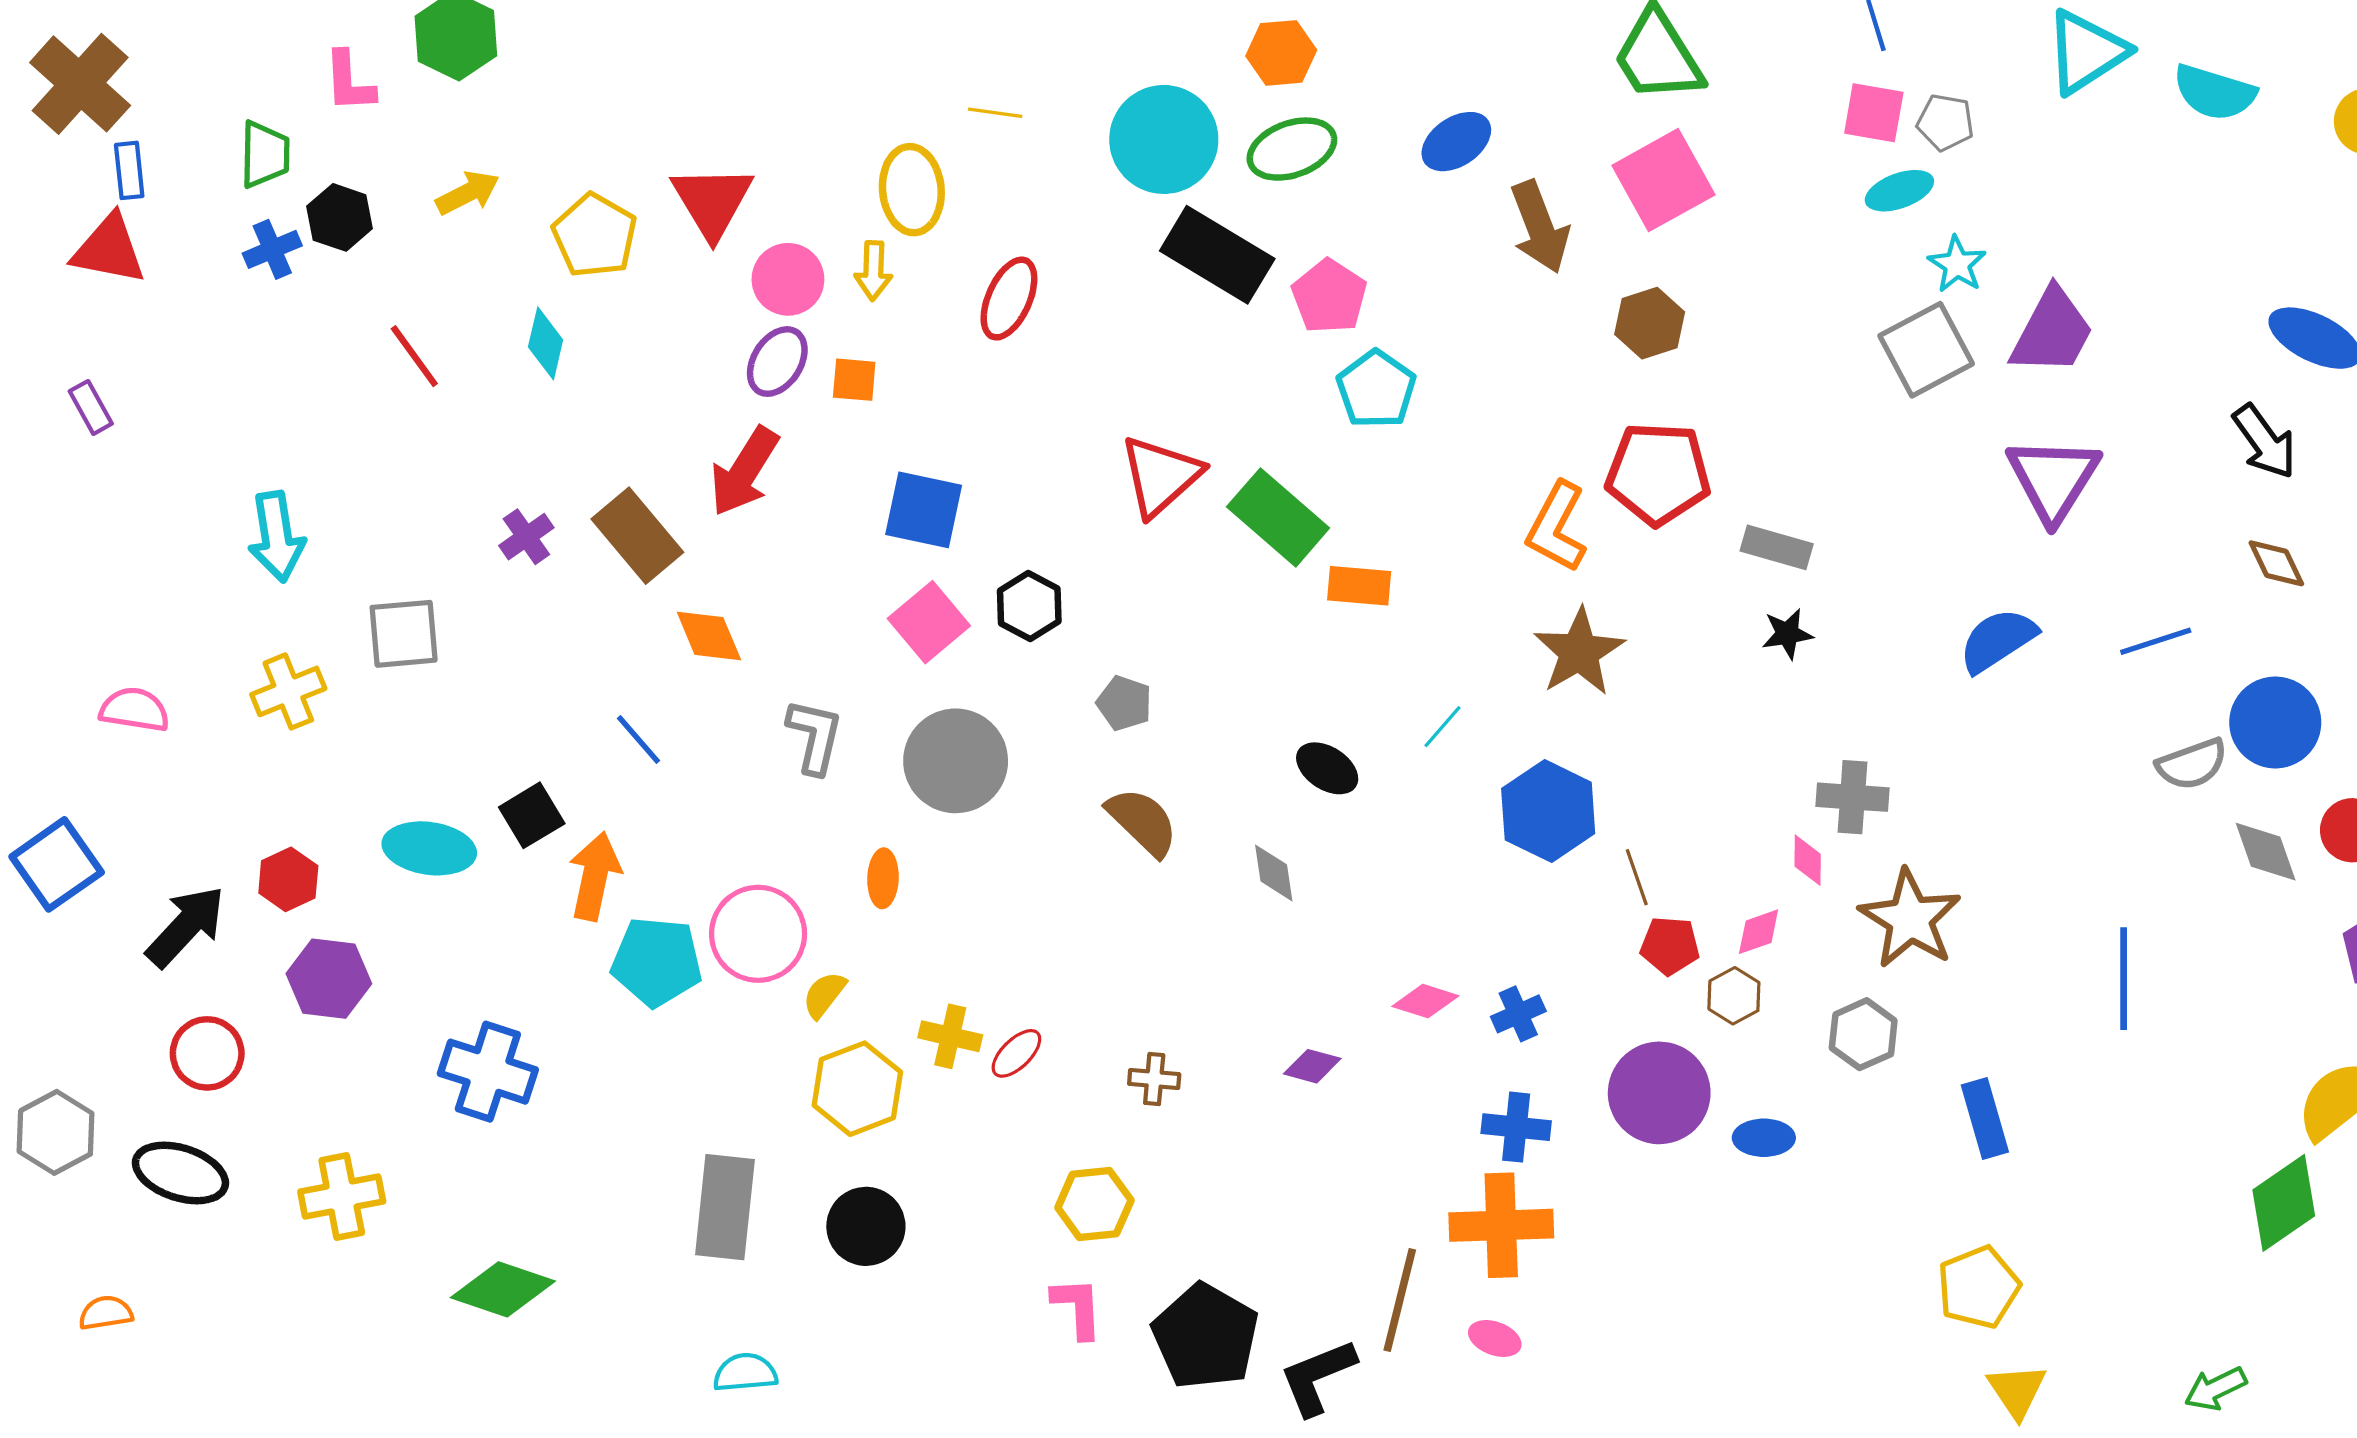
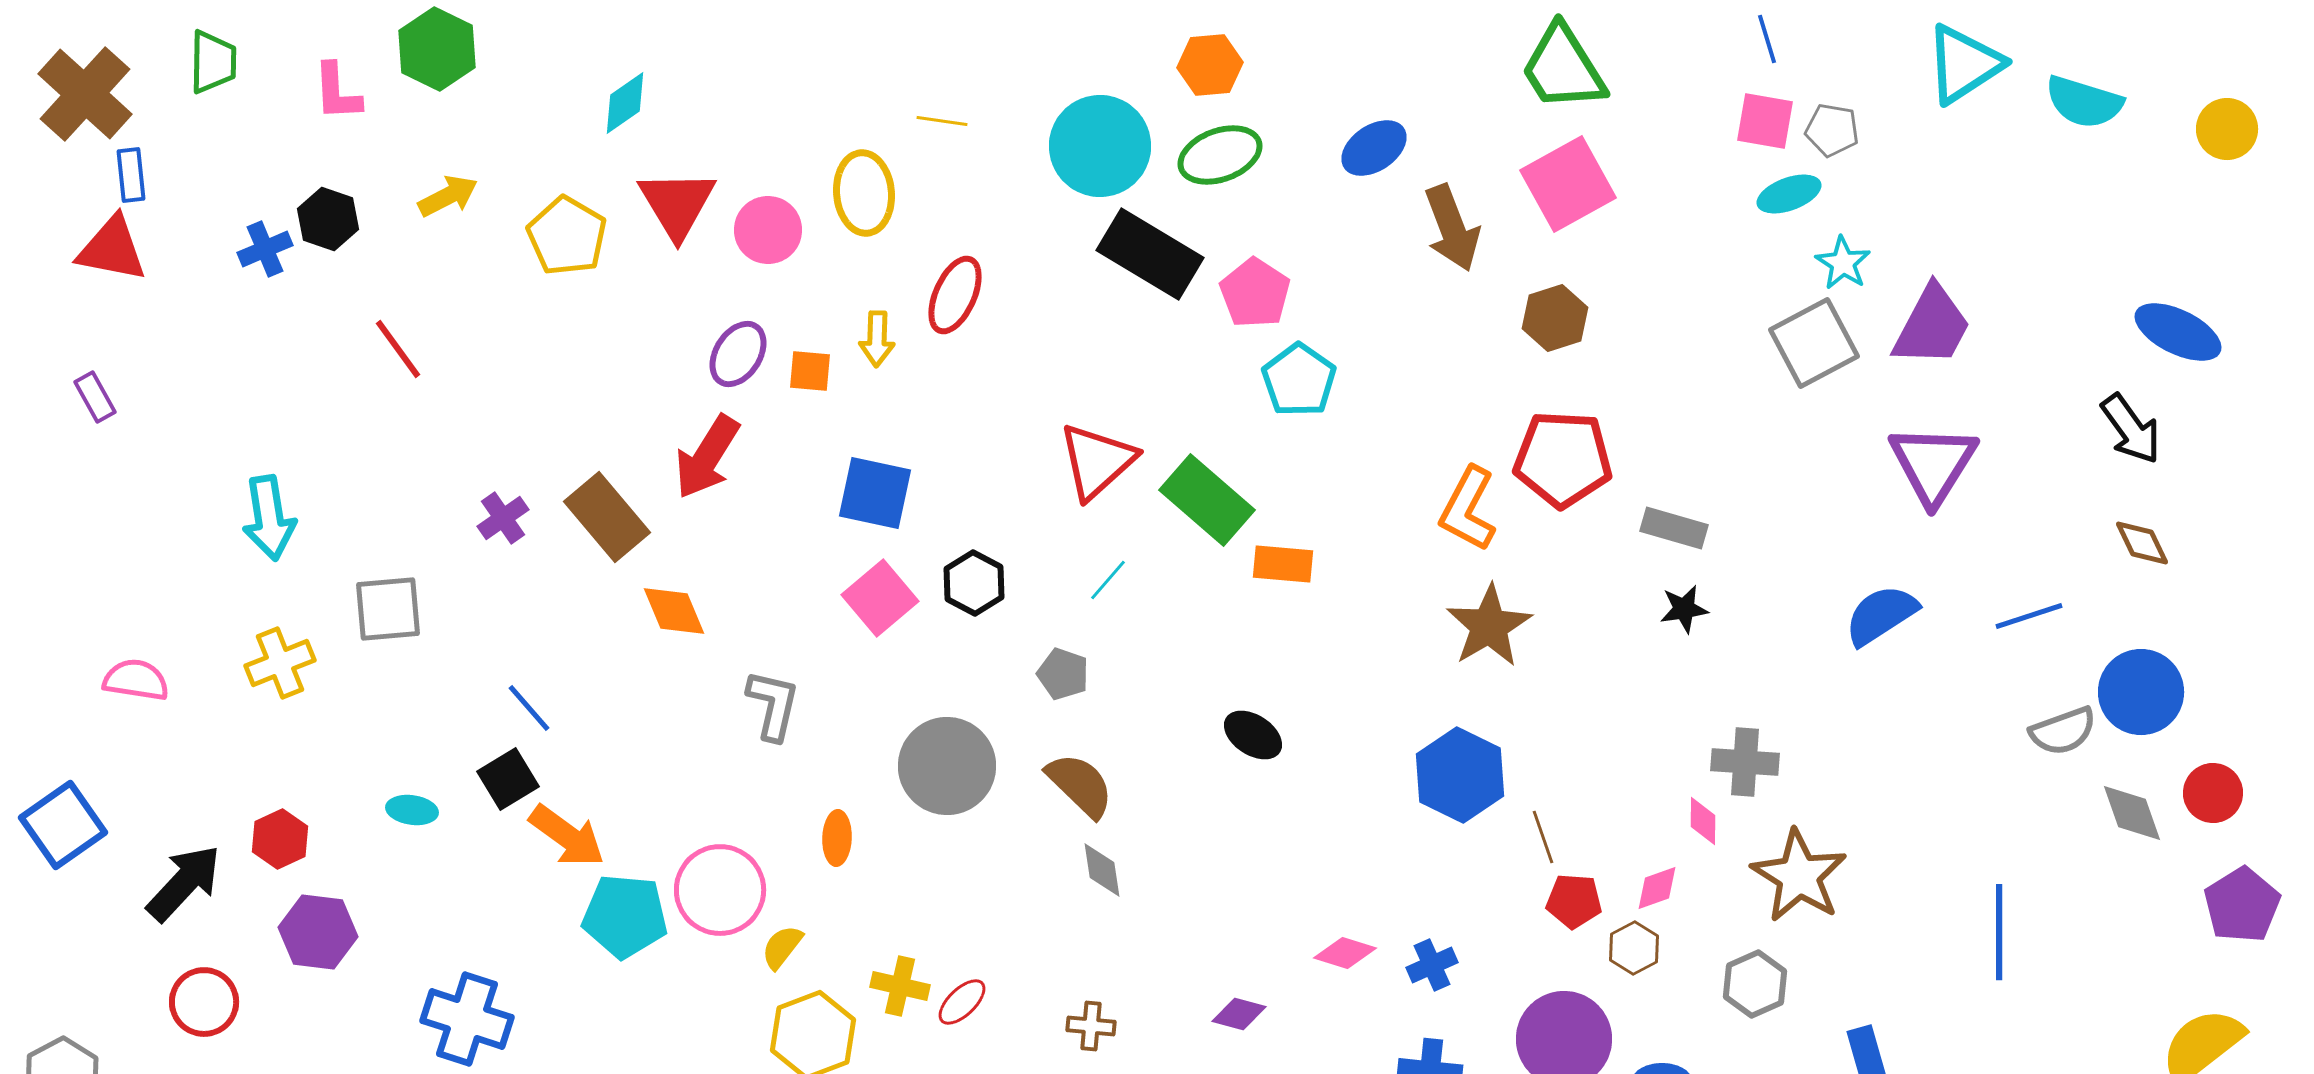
green trapezoid: (265, 154) -> (213, 62), moved
yellow arrow: (873, 271) -> (877, 339), moved
pink circle: (788, 279) -> (768, 230), moved
cyan diamond: (546, 343) -> (625, 103), moved, turned 42
cyan line: (1442, 727) -> (1108, 580), moved
blue line: (638, 739) -> (529, 708), moved
gray circle: (956, 761) -> (947, 766), moved
cyan ellipse: (429, 848) -> (412, 810), size x0.6
gray diamond: (1274, 873) -> (1102, 870), moved
orange arrow: (595, 876) -> (567, 836), turned 114

